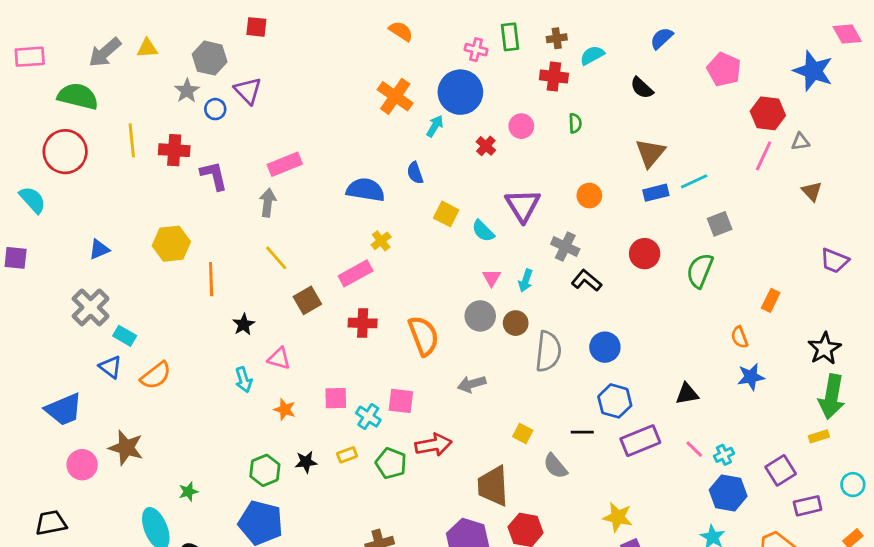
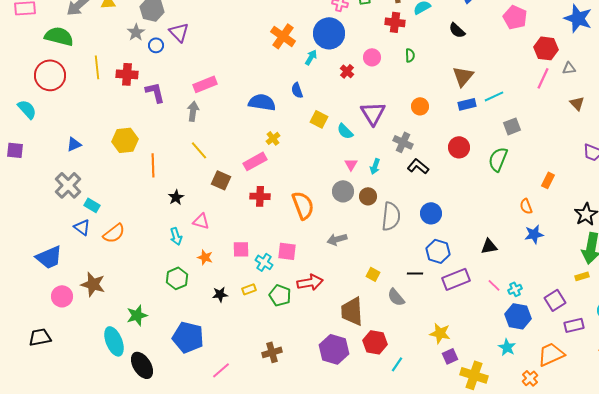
brown square: (307, 300) -> (221, 180), turned -36
green hexagon: (265, 470) -> (177, 278), moved
green star: (188, 492) -> (137, 315), size x1.5

